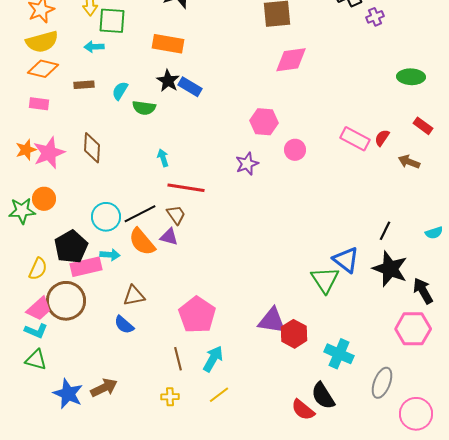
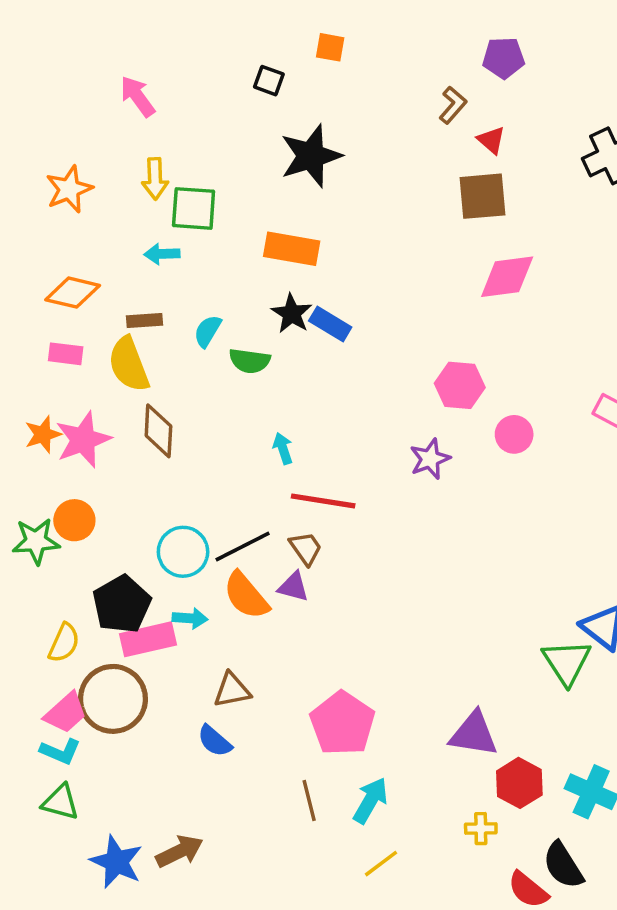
yellow semicircle: (42, 42) -> (129, 364), moved, turned 84
red hexagon: (294, 334) -> (519, 783), moved
yellow cross: (170, 397) -> (481, 829), moved

